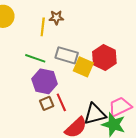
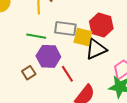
brown square: (47, 103) -> (29, 73), moved
black triangle: (95, 114) -> (96, 49), moved

